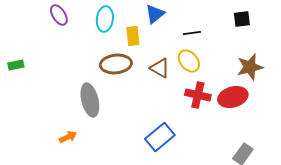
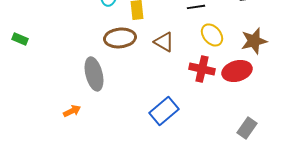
yellow ellipse: (189, 61) -> (212, 35), moved
green rectangle: (16, 65) -> (20, 39), turned 35

